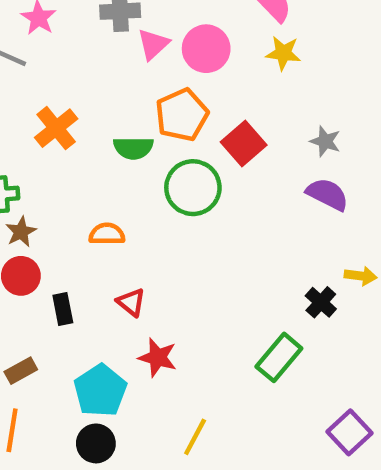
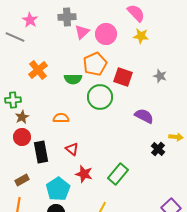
red square: (244, 144) -> (123, 77), turned -30
purple semicircle: (327, 194) -> (144, 116), moved
black rectangle: (63, 309) -> (41, 152), size x1.5
green rectangle: (279, 357) -> (118, 174), moved

